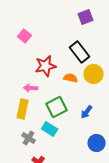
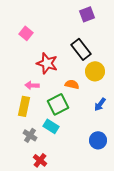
red star: (46, 66) -> (47, 63), turned 30
orange semicircle: (71, 78) -> (72, 84), moved
blue arrow: (87, 112) -> (100, 104), moved

